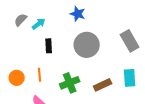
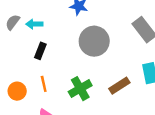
cyan arrow: (39, 24) -> (34, 24), turned -136
black rectangle: (49, 46) -> (40, 51), moved, turned 32

